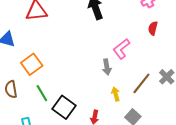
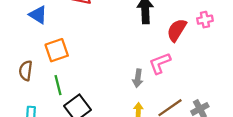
red semicircle: (153, 28) -> (177, 30), moved, size x1.5

